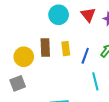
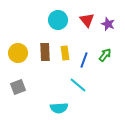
yellow circle: (24, 57) -> (18, 53), moved
cyan line: (95, 81) -> (78, 85), moved, turned -36

